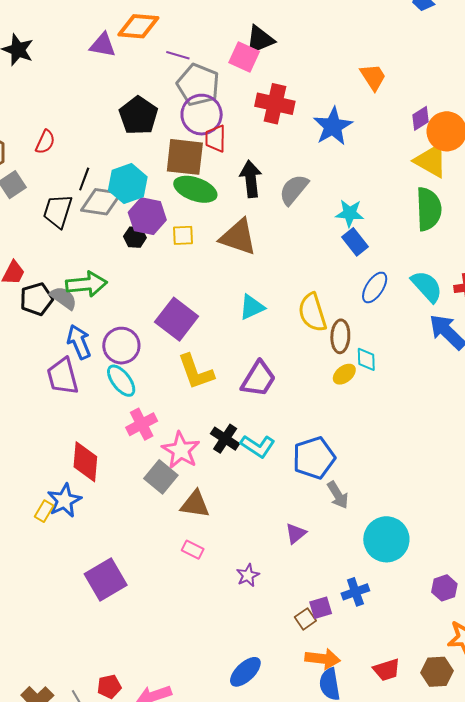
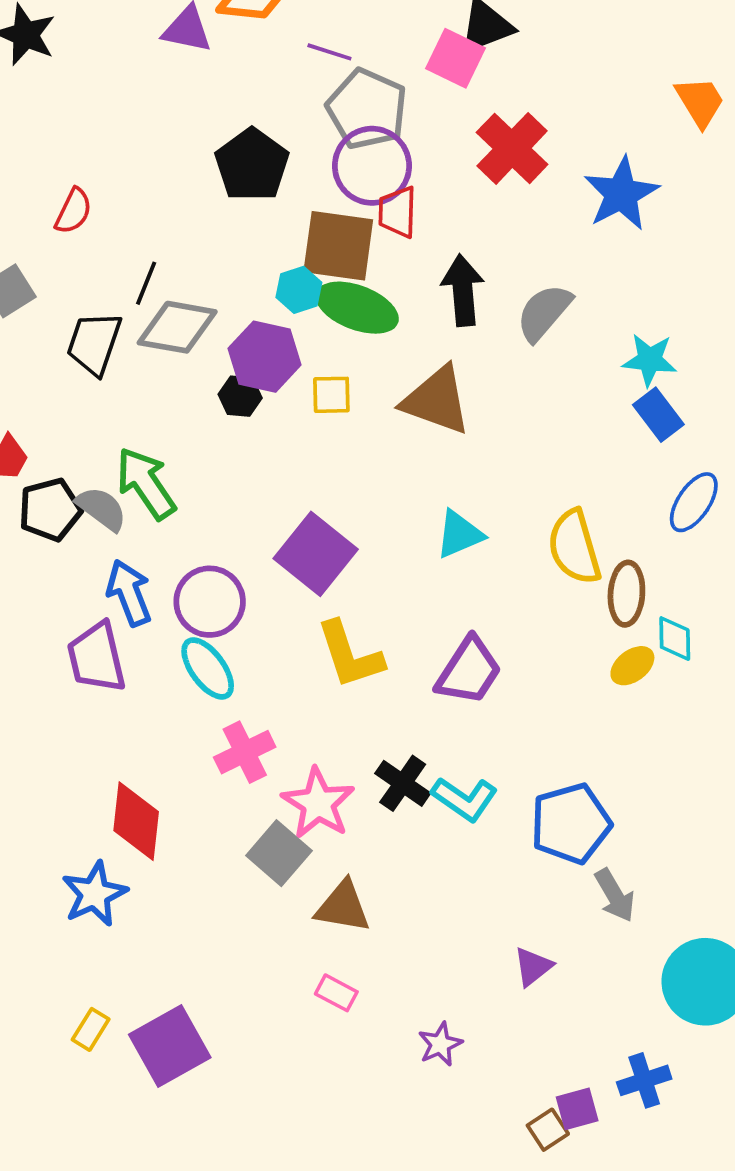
red cross: (275, 104) -> (512, 148), turned 30
cyan hexagon: (128, 184) -> (299, 290), moved, size x0.6
green arrow: (86, 284) -> (146, 483), turned -120
yellow rectangle: (44, 511) -> (91, 1029), moved

